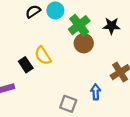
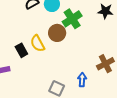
black star: (111, 26) -> (105, 11), moved
brown circle: (84, 43) -> (57, 33), moved

